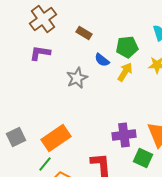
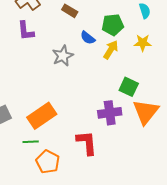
purple L-shape: (40, 53) -> (26, 31), turned -105
green square: (143, 158) -> (129, 87), moved
green line: (45, 164) -> (31, 142), turned 49

